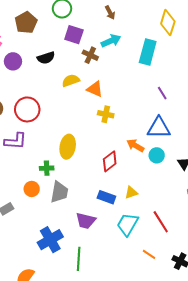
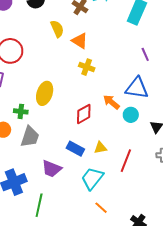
yellow semicircle: (71, 81) -> (57, 29), turned 78
red line: (161, 222) -> (126, 161), moved, turned 45
orange line: (149, 254) -> (101, 208), moved

